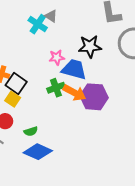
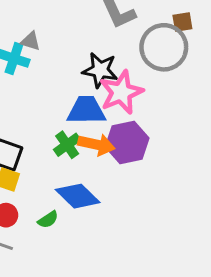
black star: (90, 47) -> (100, 70), turned 30
pink star: (57, 57) -> (121, 92), moved, size x1.8
blue diamond: (38, 152) -> (78, 196), moved, turned 36

